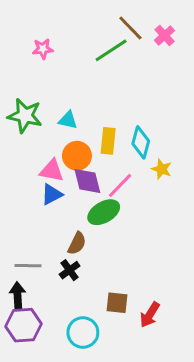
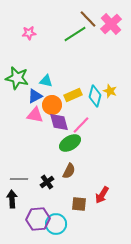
pink cross: (165, 35) -> (111, 24), size x1.5
yellow rectangle: (108, 141) -> (73, 95), turned 60
yellow star: (162, 169) -> (110, 91), moved
blue triangle: (52, 194) -> (35, 96), moved
brown semicircle: (77, 243) -> (69, 171), moved
red arrow: (150, 315) -> (102, 195), moved
purple hexagon: (23, 325) -> (38, 219), moved

